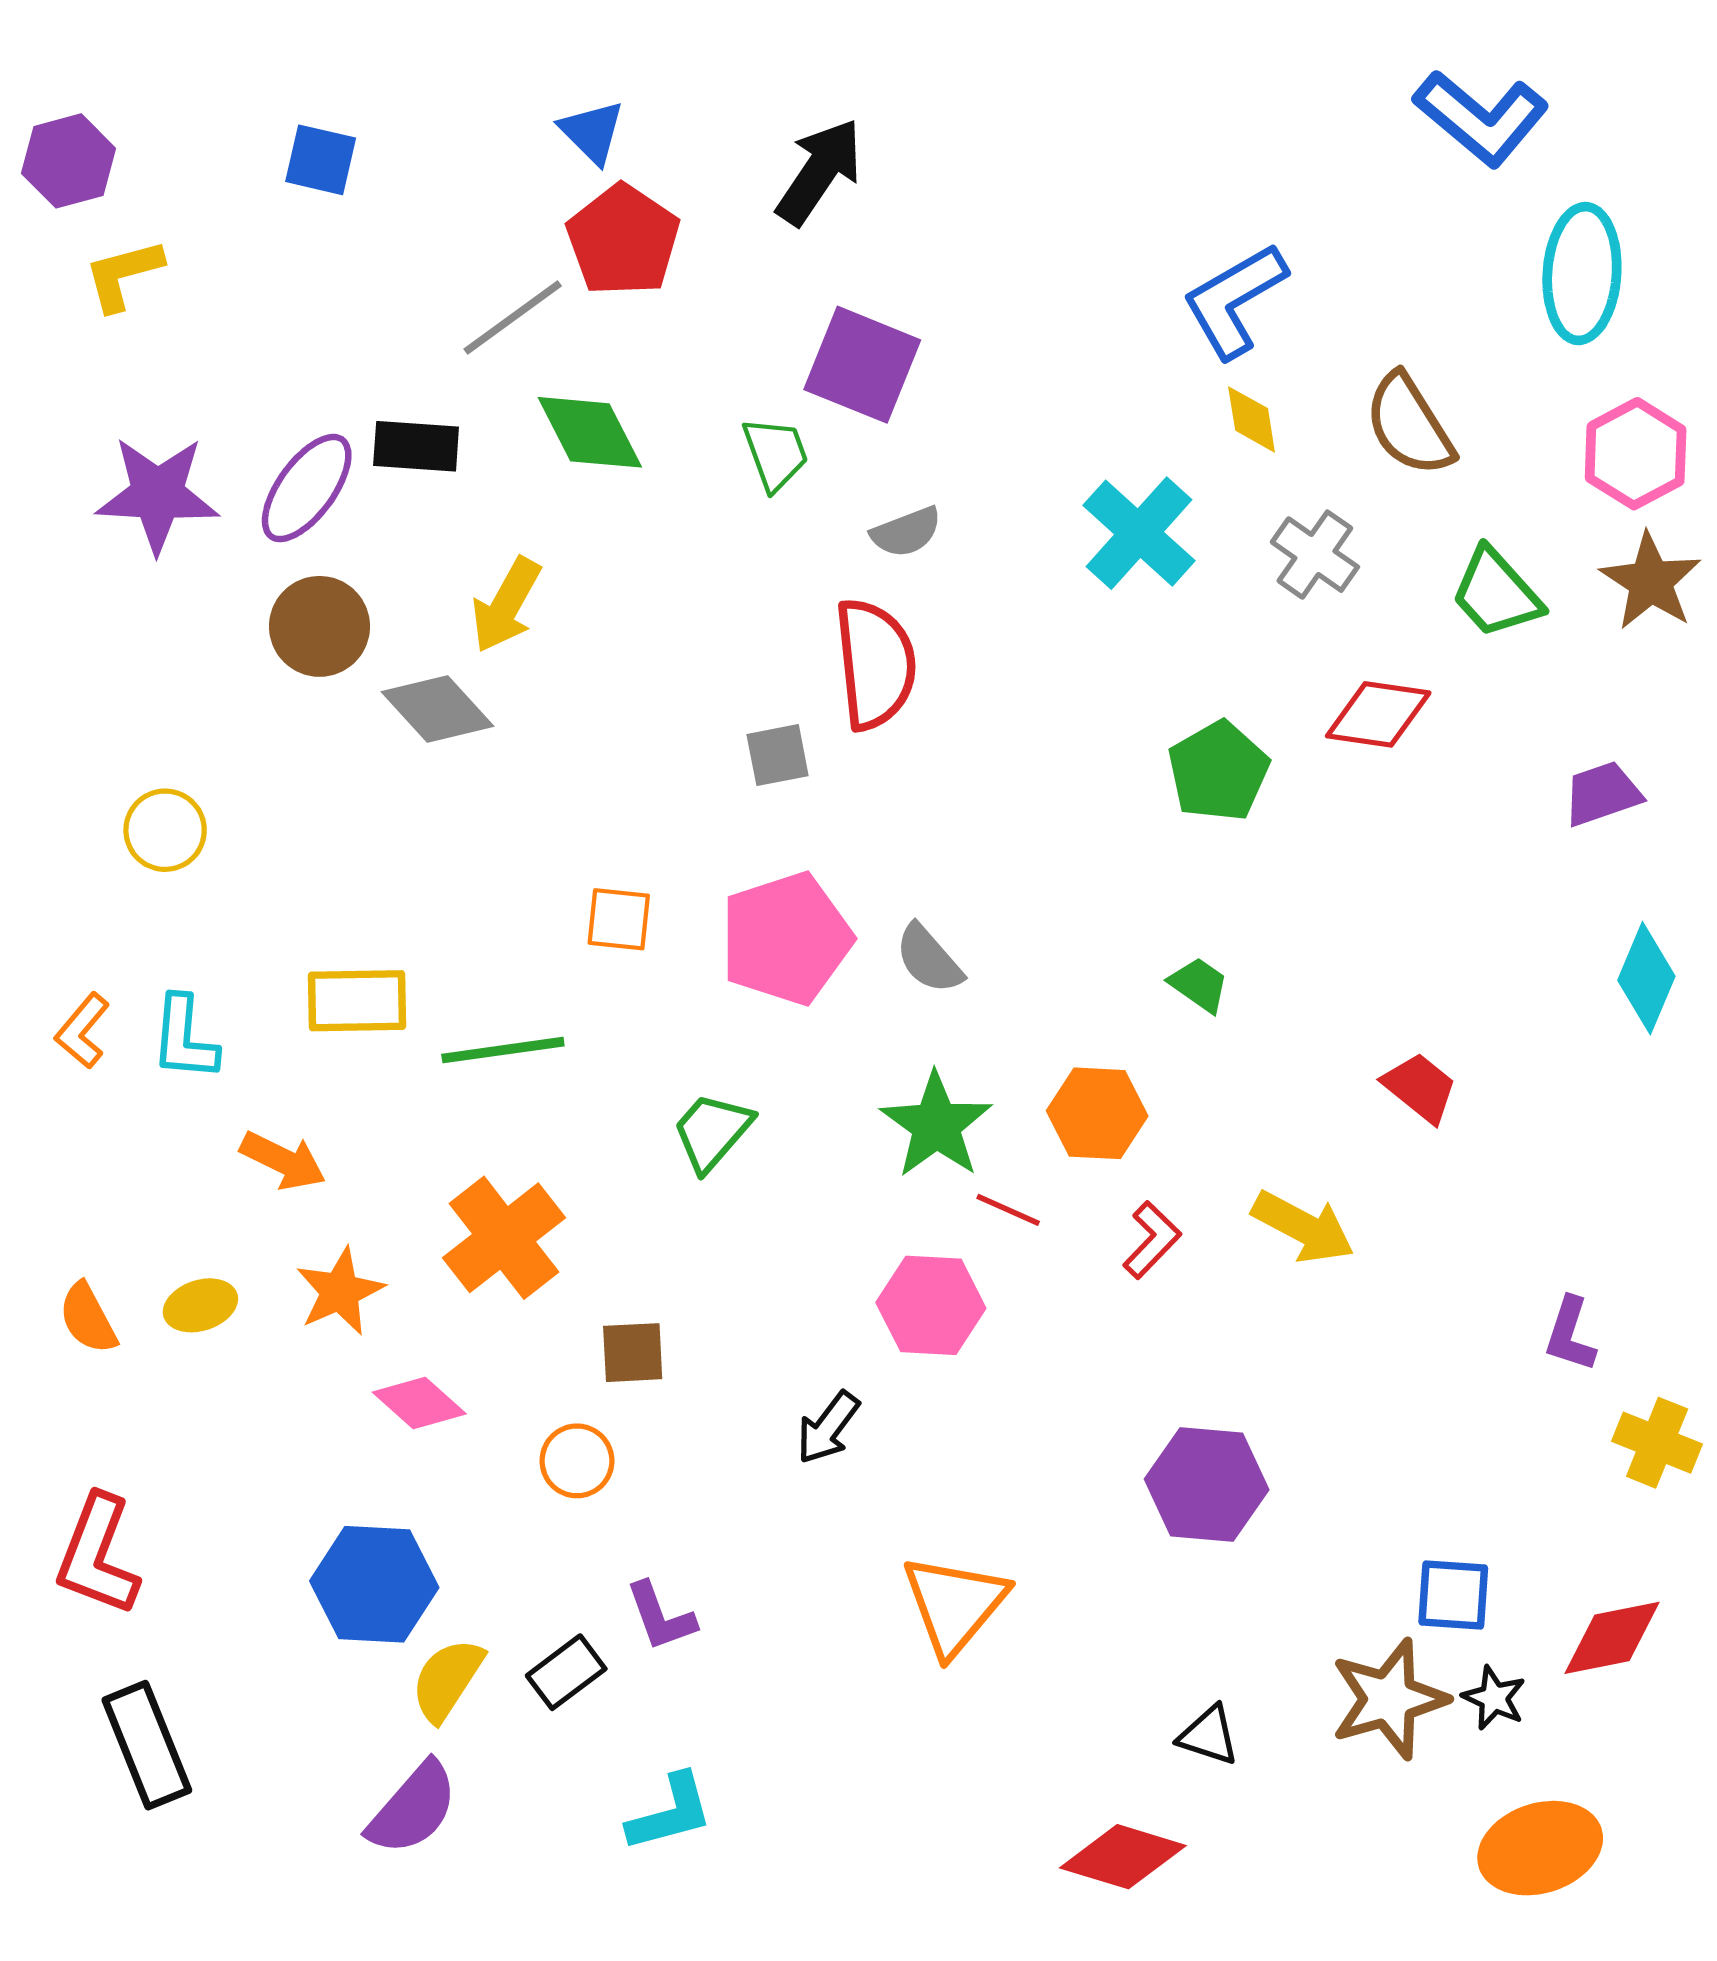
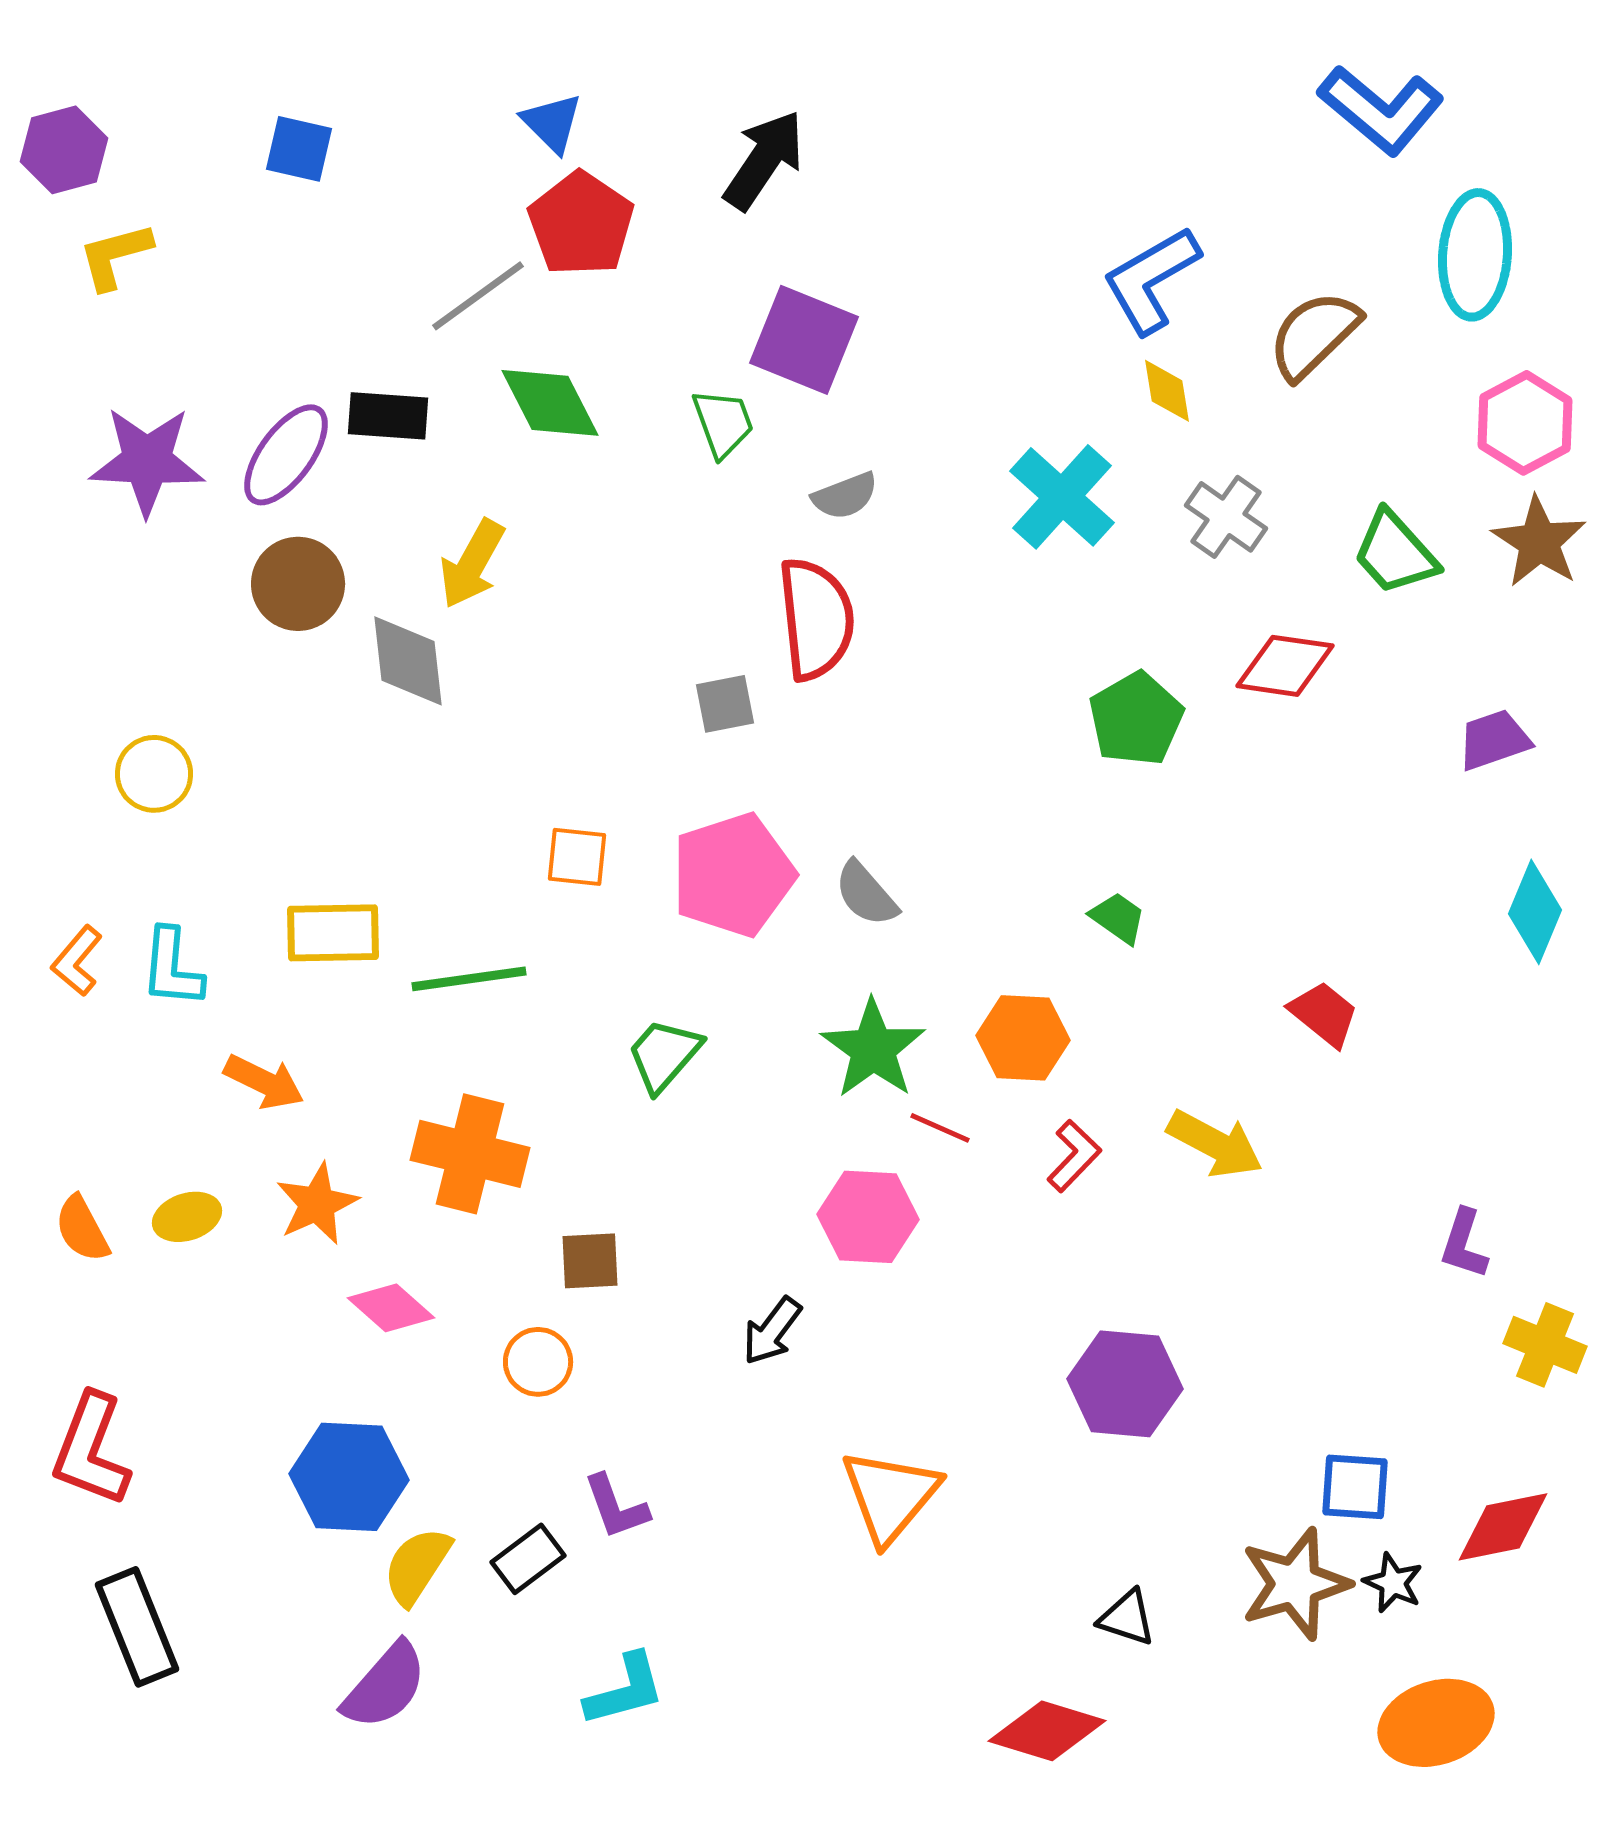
brown semicircle: (1409, 425) -> (1314, 335), moved, turned 78
gray diamond: (438, 709) -> (408, 661), turned 36
orange cross: (504, 1238) -> (470, 1154), turned -38

